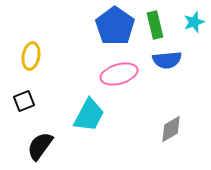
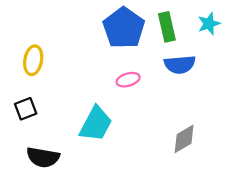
pink ellipse: (119, 74) -> (128, 80), size x0.6
black semicircle: (40, 146) -> (43, 157), turned -116

